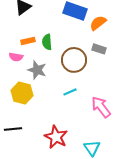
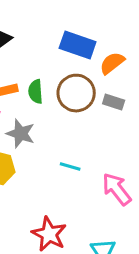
brown circle: (74, 60) -> (76, 93), moved
cyan line: (70, 92) -> (70, 167), turned 40

